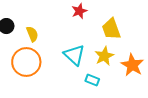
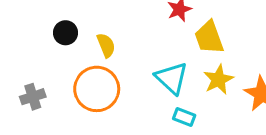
yellow trapezoid: (111, 29) -> (209, 37), moved
cyan rectangle: (92, 80) -> (184, 117), moved

